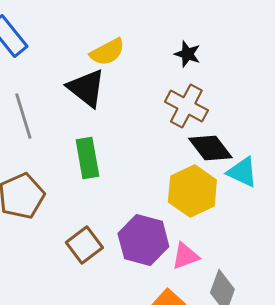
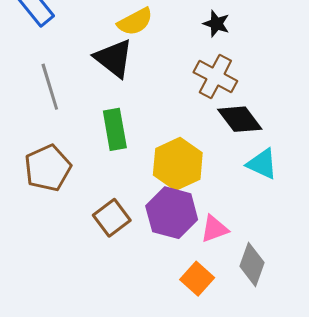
cyan triangle: (242, 172) -> (262, 164), moved
yellow hexagon: (192, 191) -> (178, 164), moved

